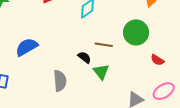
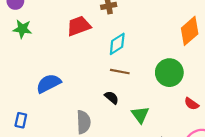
brown line: (104, 45) -> (120, 72), moved
green triangle: (101, 72) -> (140, 115), moved

